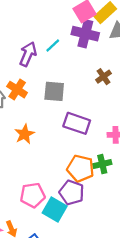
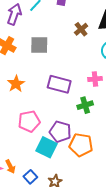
purple rectangle: (77, 123) -> (59, 84), moved
orange pentagon: (80, 168) -> (81, 145), moved
pink pentagon: (33, 195) -> (29, 121), moved

